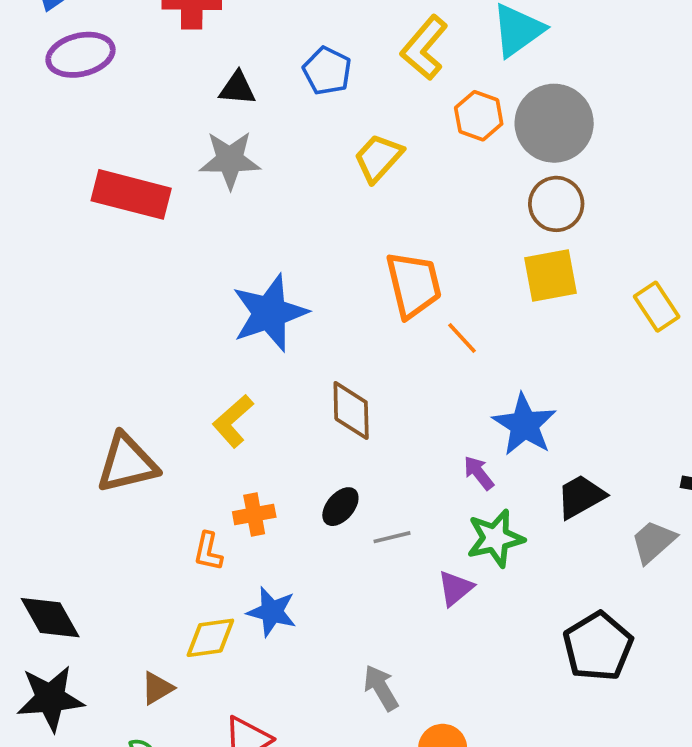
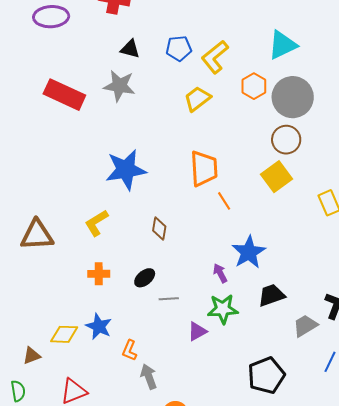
yellow L-shape: (424, 48) -> (215, 57), moved
blue pentagon: (327, 71) -> (179, 48), turned 30
yellow square: (551, 276) -> (276, 177), turned -36
brown diamond: (351, 410) -> (159, 228), size x0.7
orange L-shape: (208, 551) -> (129, 350), moved

